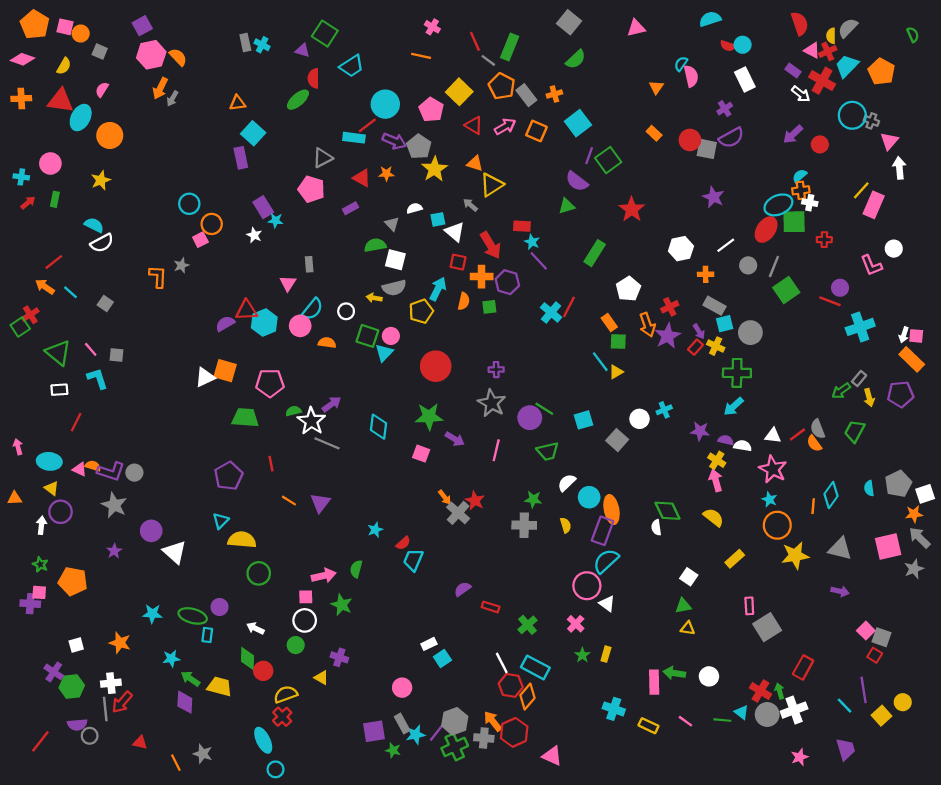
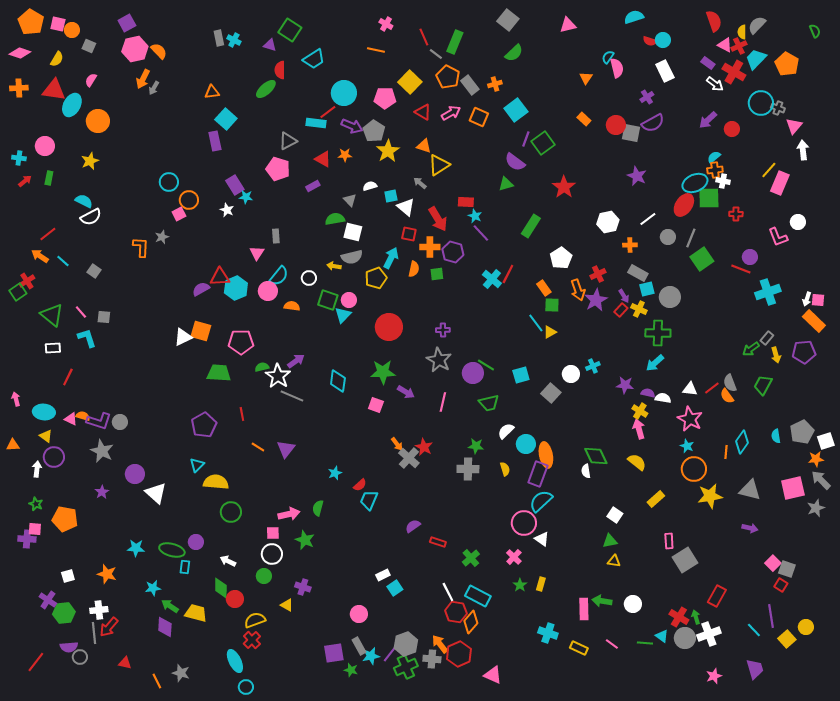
pink pentagon: (431, 110) -> (385, 98), turned -30

